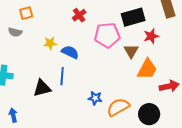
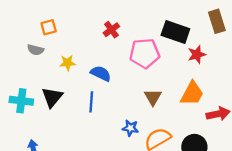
black rectangle: (133, 17) -> (175, 32), turned 35
yellow star: (50, 43) -> (68, 63), moved
brown triangle: (131, 51) -> (153, 97), moved
black triangle: (42, 88) -> (52, 97), moved, turned -36

